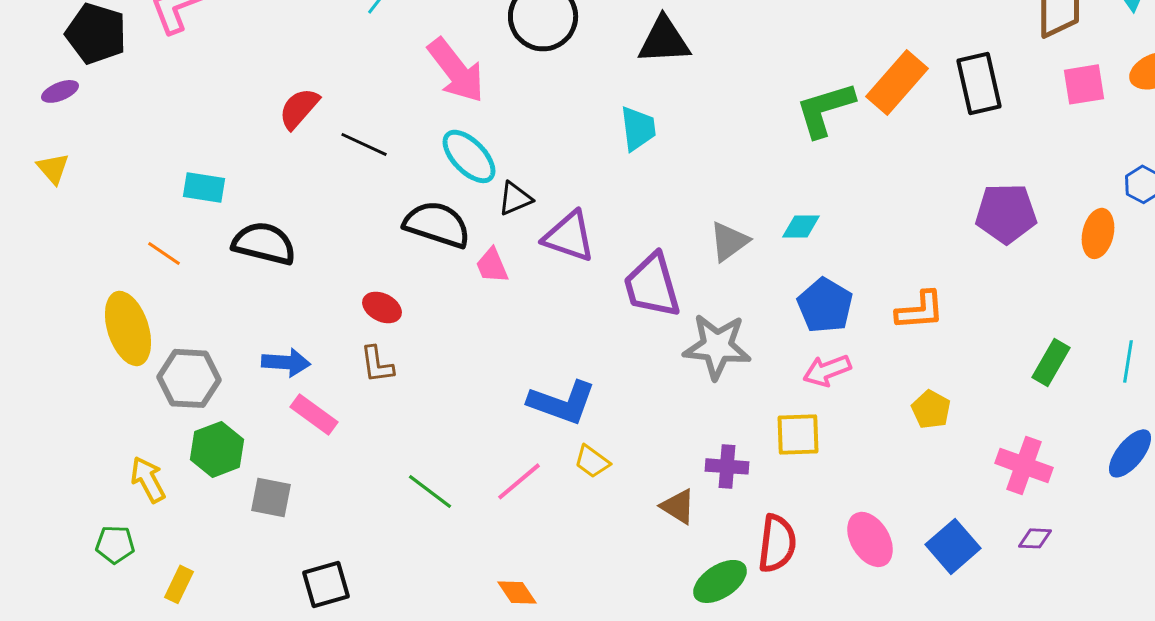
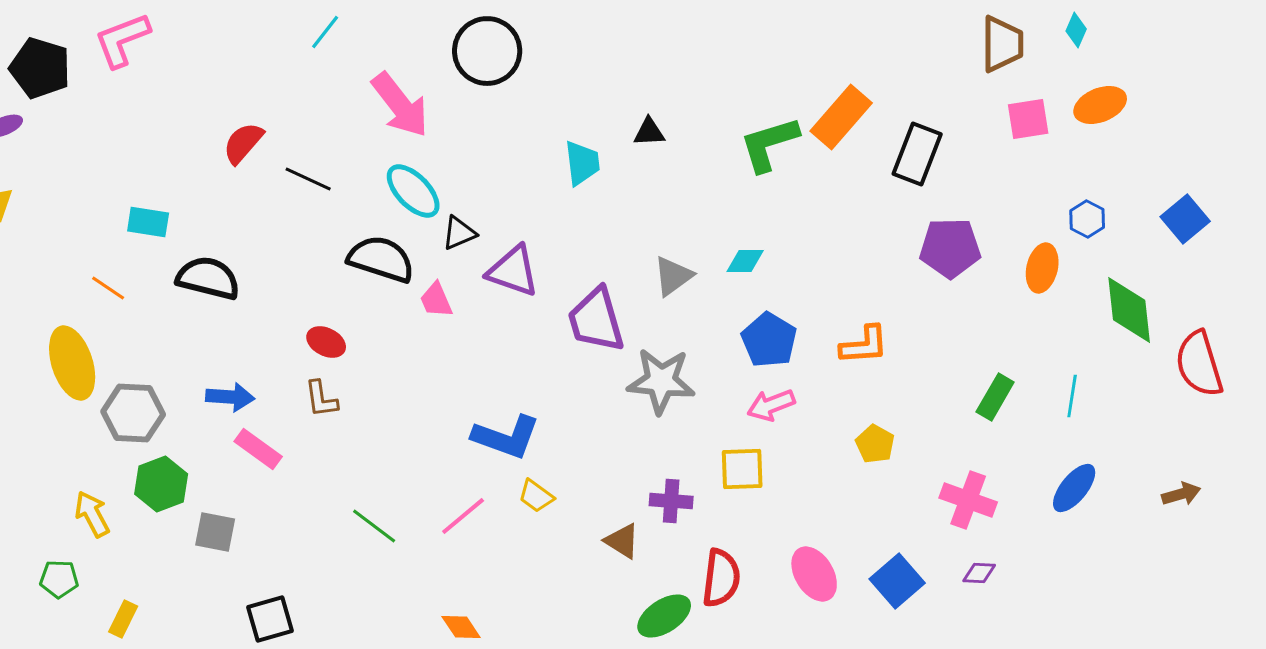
black triangle: (664, 40) -> (649, 132), moved, size x0.6
black rectangle: (979, 83) -> (917, 154), moved, turned 34

